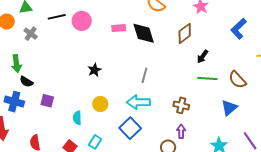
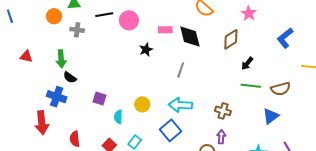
gray cross: (31, 34) -> (77, 30), turned -32
black star: (94, 70) -> (146, 50), moved
gray line: (144, 75) -> (181, 70), moved
brown semicircle: (237, 80) -> (281, 89), turned -66
purple square: (47, 101) -> (100, 99), moved

